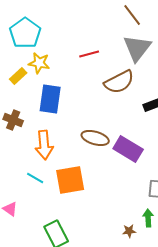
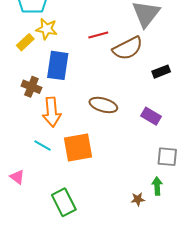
red line: (89, 54) -> (98, 35), moved
brown cross: (13, 120) -> (31, 87), moved
purple rectangle: (128, 149) -> (151, 116), moved, size x0.7

